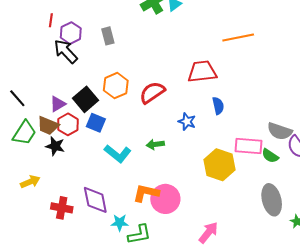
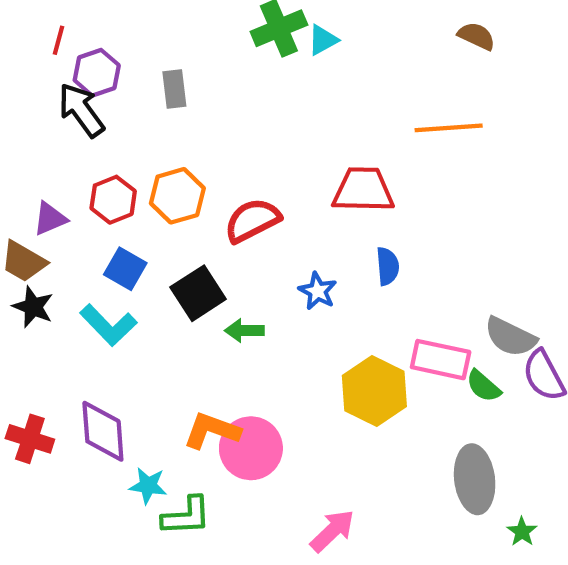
black square: (86, 99) -> (198, 293), moved
red hexagon: (68, 124) -> (113, 200), moved
cyan L-shape: (118, 154) -> (108, 325), moved

